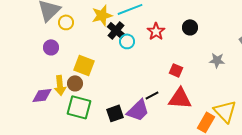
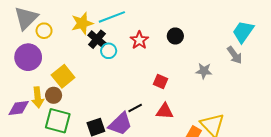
purple circle: (51, 47) -> (28, 57), size x1.6
yellow square: (84, 65) -> (63, 76), turned 30
red triangle: (180, 98) -> (165, 111), size x0.7

